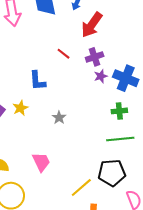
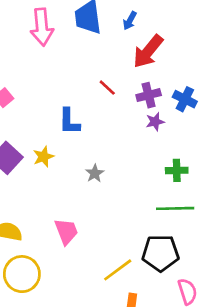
blue cross: (126, 78) -> (185, 99), moved, size x0.7

